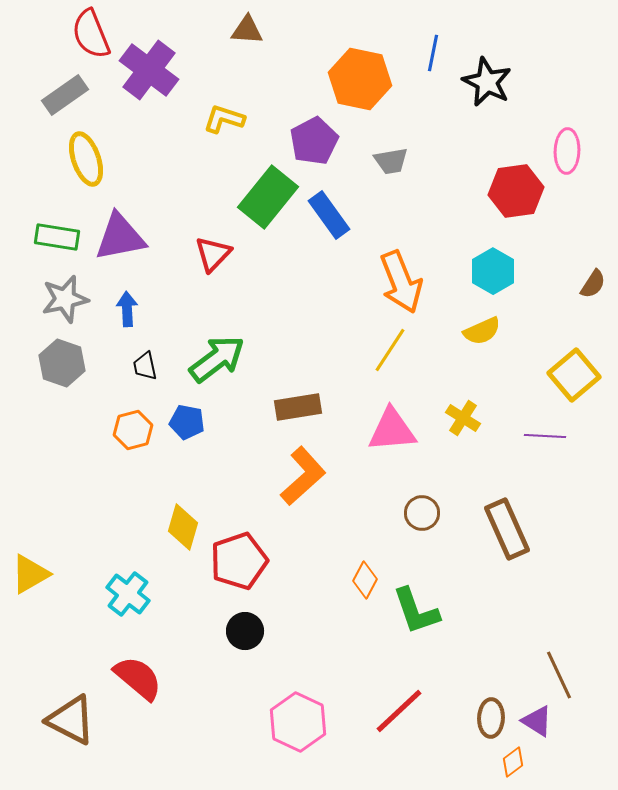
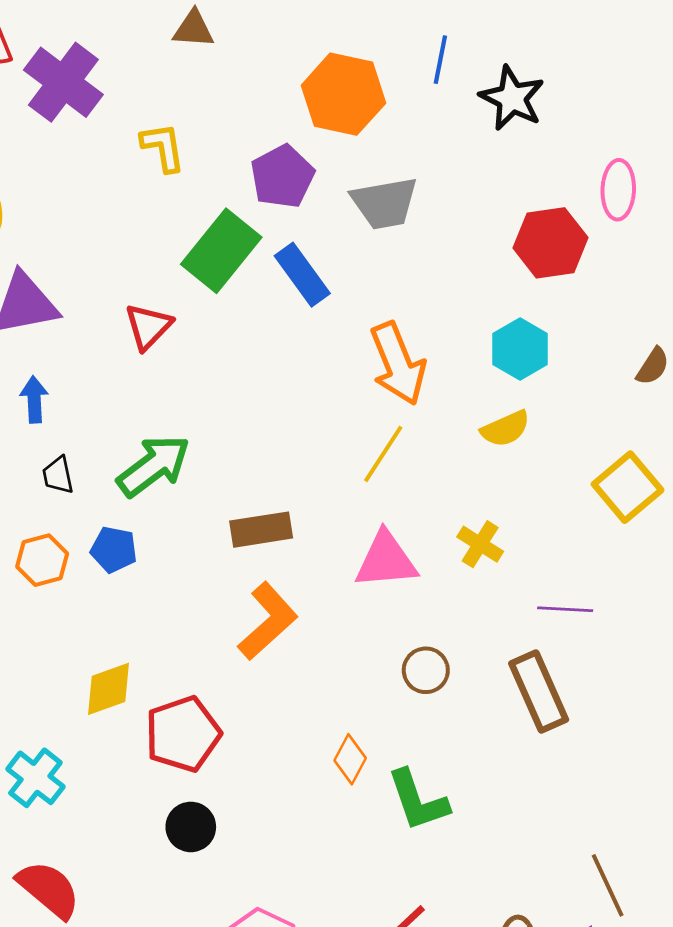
yellow L-shape: (224, 119) -> (163, 147), turned 63
gray trapezoid: (391, 161) -> (385, 203), size x1.5
purple line: (545, 436) -> (565, 609), moved
yellow diamond: (183, 527) -> (108, 689), turned 54

